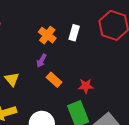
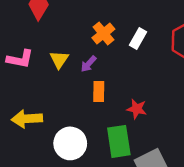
yellow triangle: (12, 79) -> (59, 60), moved
orange rectangle: (54, 80) -> (99, 92), turned 35

